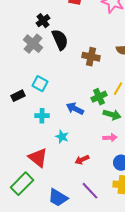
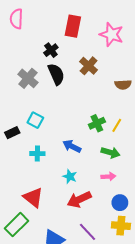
black cross: (43, 21) -> (51, 50), moved
brown cross: (91, 57) -> (89, 66), moved, turned 30
green cross: (99, 97) -> (97, 123), moved
cyan star: (62, 137) -> (70, 177), moved
red arrow: (82, 160) -> (79, 199), size x1.6

